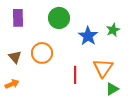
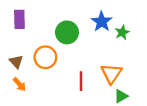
green circle: (59, 18) -> (67, 32), moved
blue star: (88, 36) -> (102, 22), moved
orange arrow: (12, 84) -> (19, 84), moved, turned 72

